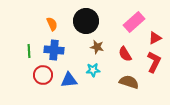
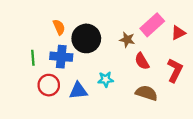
black circle: (86, 21) -> (86, 38), moved
red triangle: (155, 38) -> (178, 33), moved
brown star: (97, 47) -> (127, 40), moved

